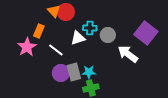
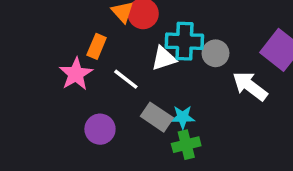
cyan cross: (90, 28) -> (184, 41), size x1.5
gray rectangle: (74, 72) -> (157, 117), turned -42
purple circle: (61, 73) -> (100, 129), moved

